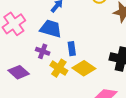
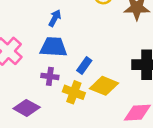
blue rectangle: (72, 49) -> (84, 65), turned 56

